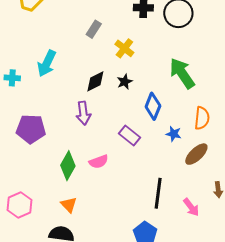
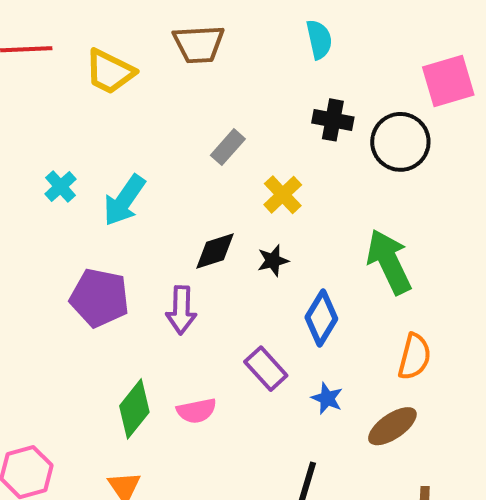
cyan cross: (12, 78) -> (61, 186), moved, turned 35
purple pentagon: (31, 129) -> (99, 298), moved
blue star: (174, 134) -> (327, 398), moved

